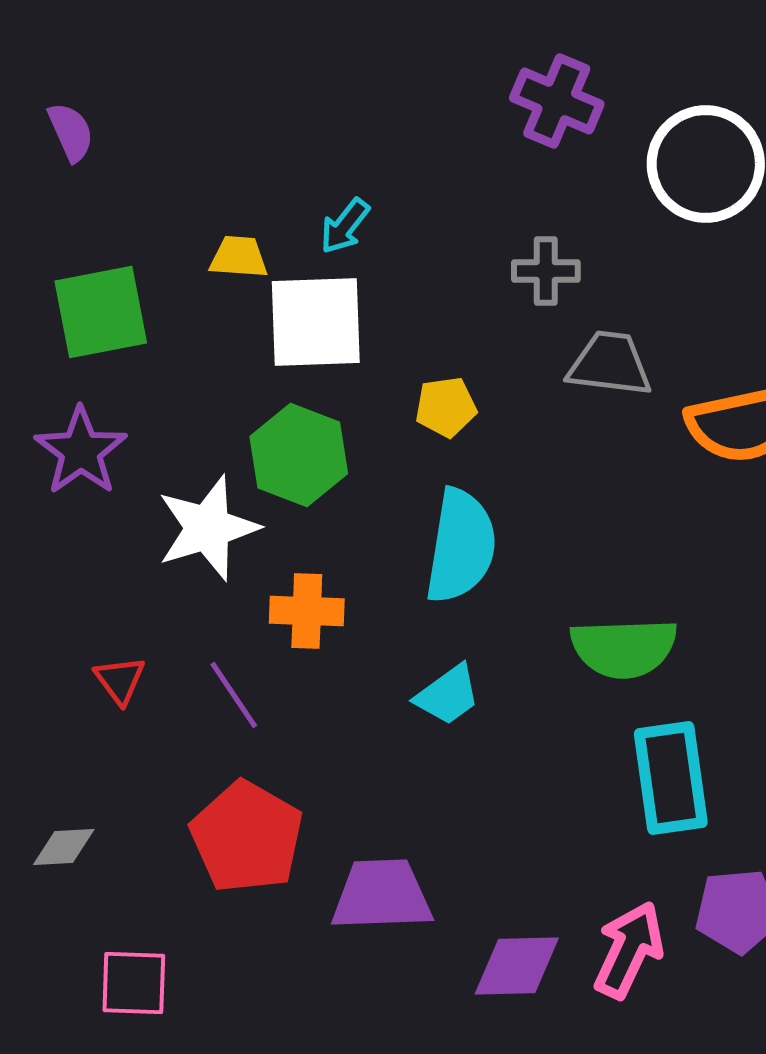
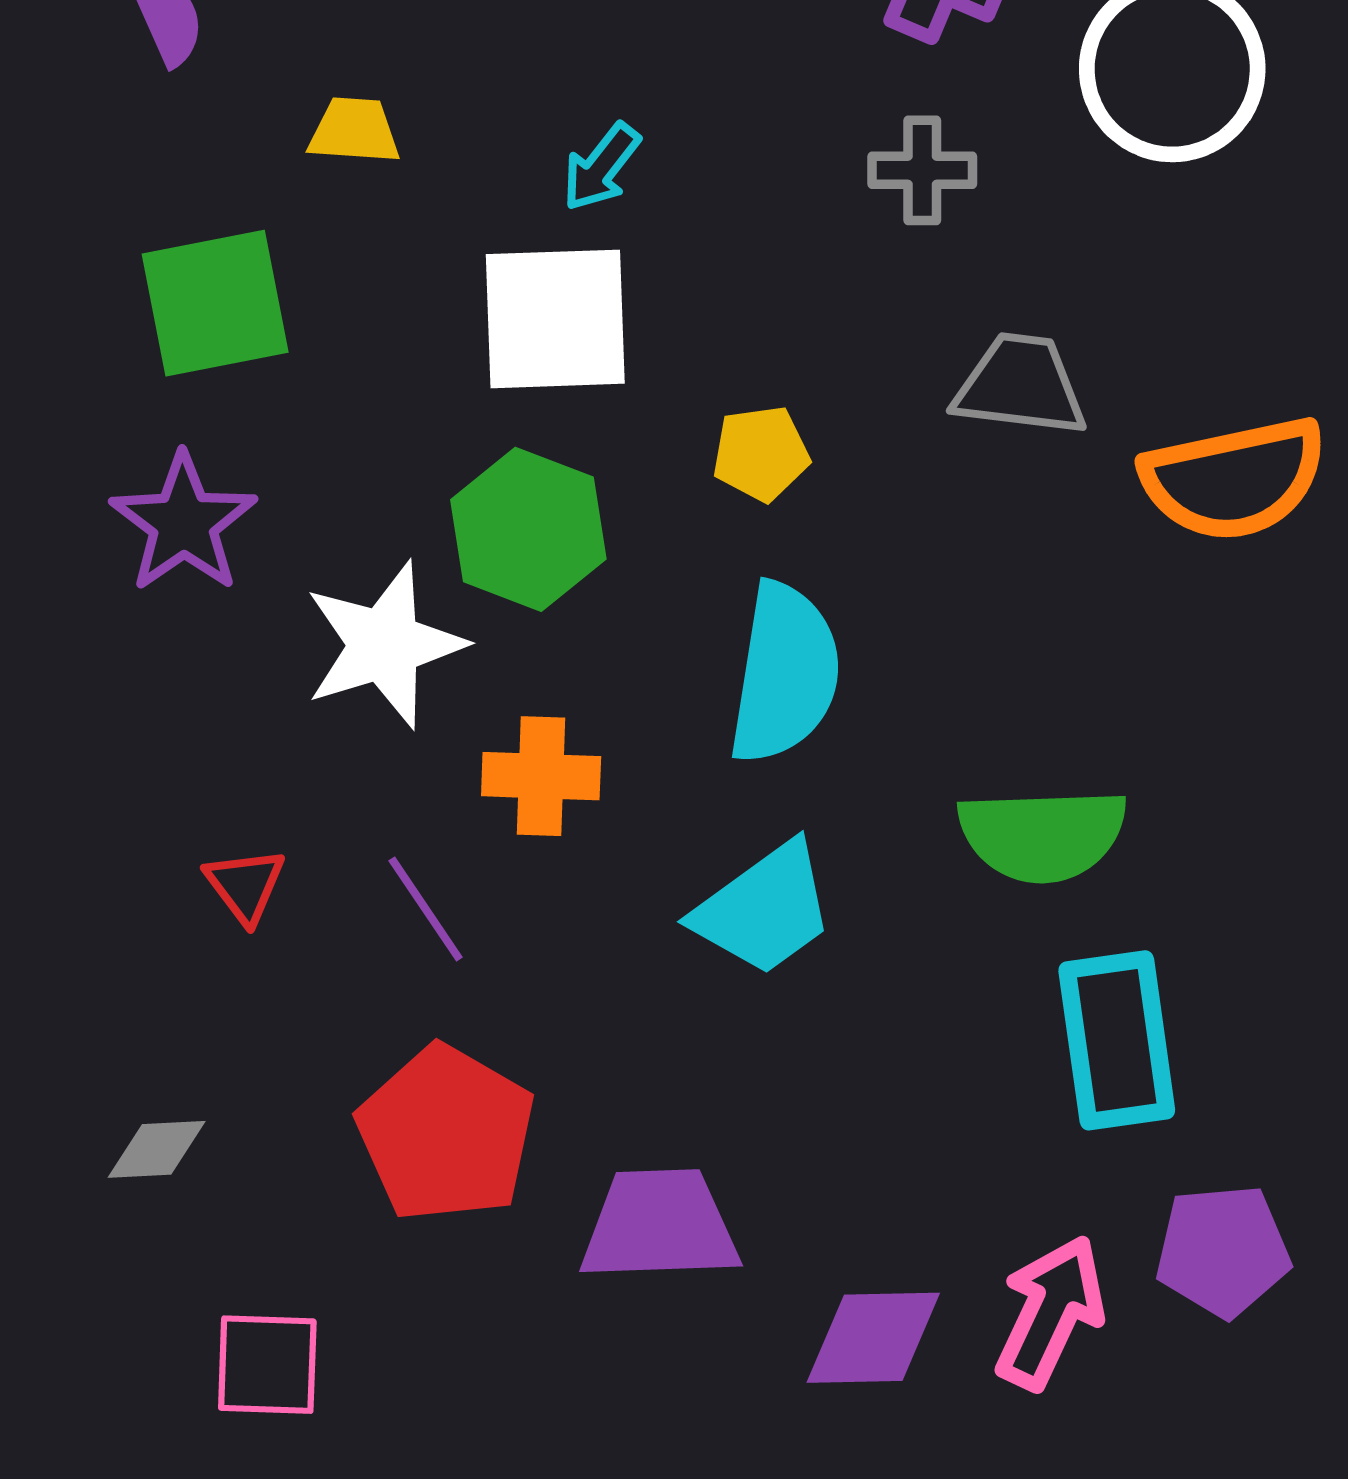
yellow trapezoid: (239, 257) -> (354, 131), moved
gray cross: (546, 271) -> (922, 170), moved
cyan trapezoid: (448, 695) -> (764, 909), size x1.4

